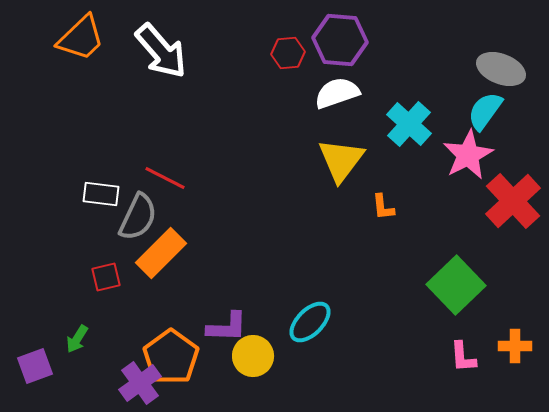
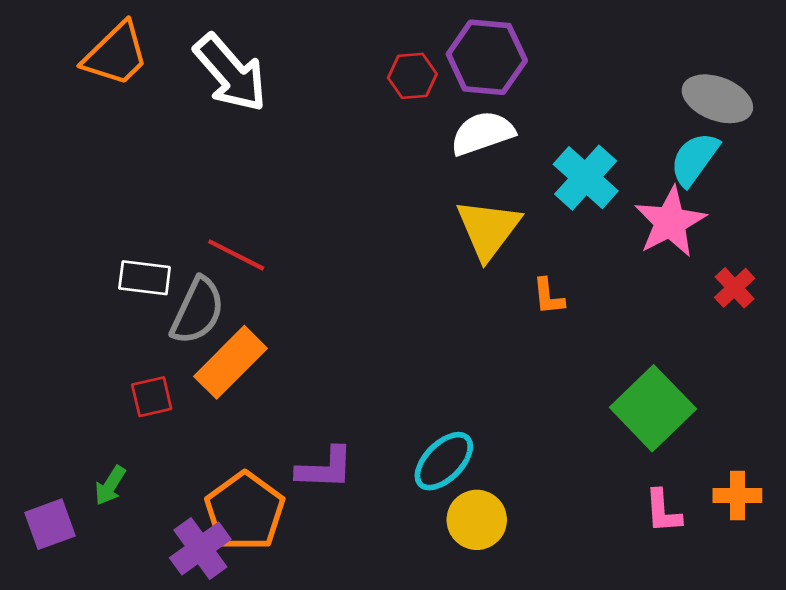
red cross: (513, 201) -> (735, 288), size x0.5
yellow circle: (253, 356) -> (477, 520), moved

